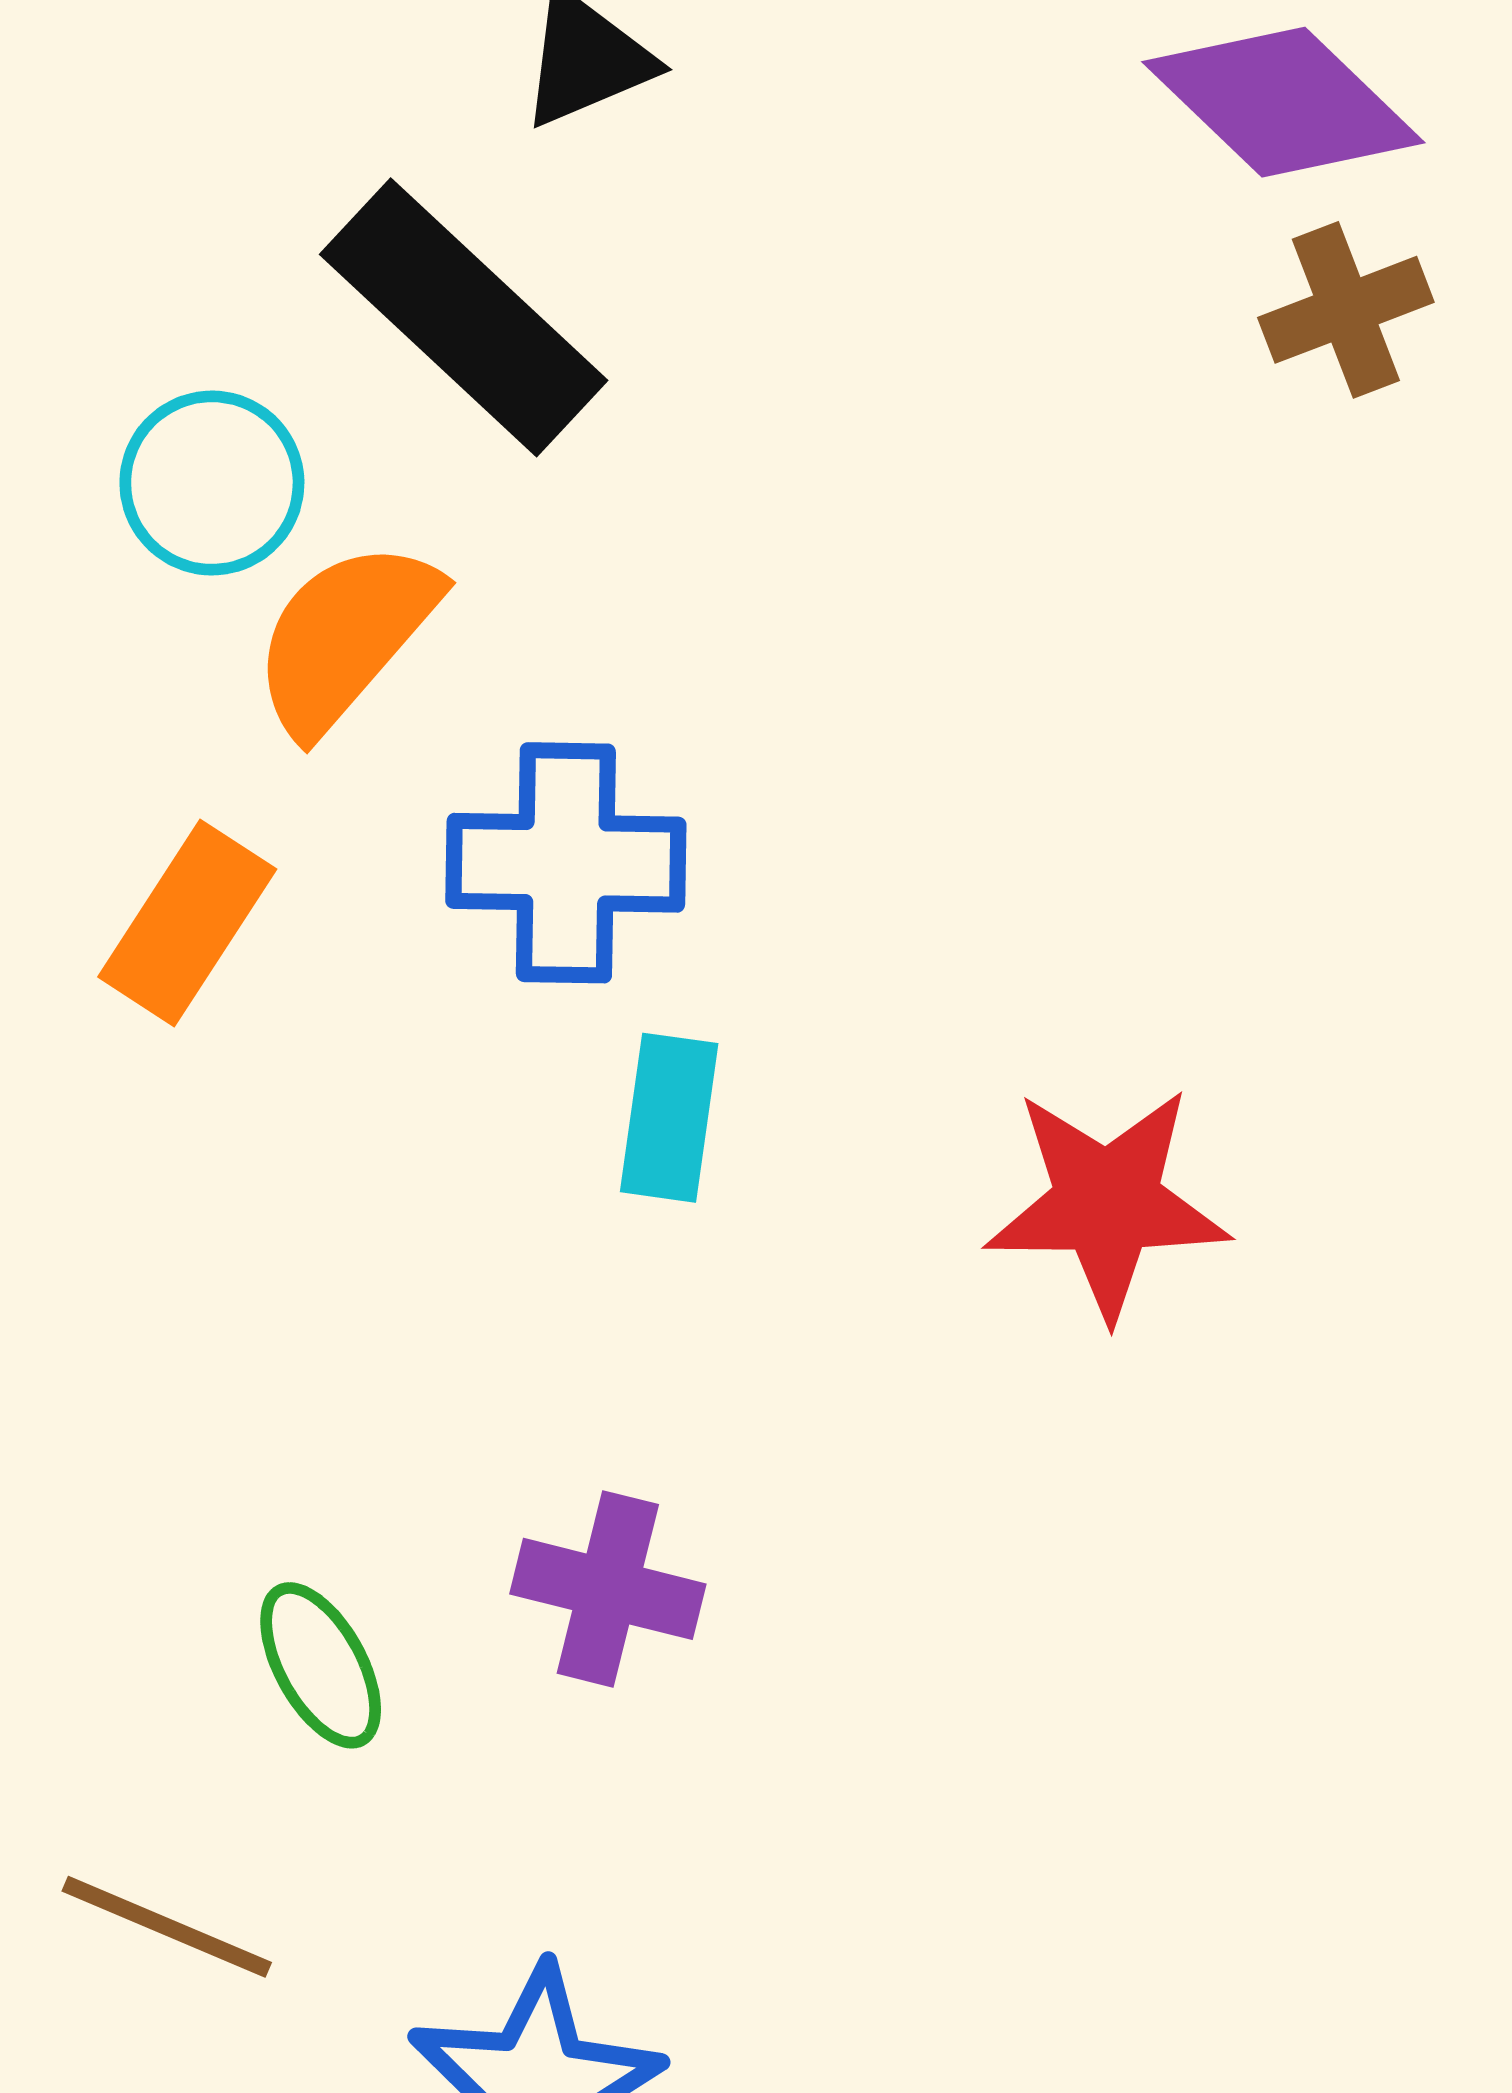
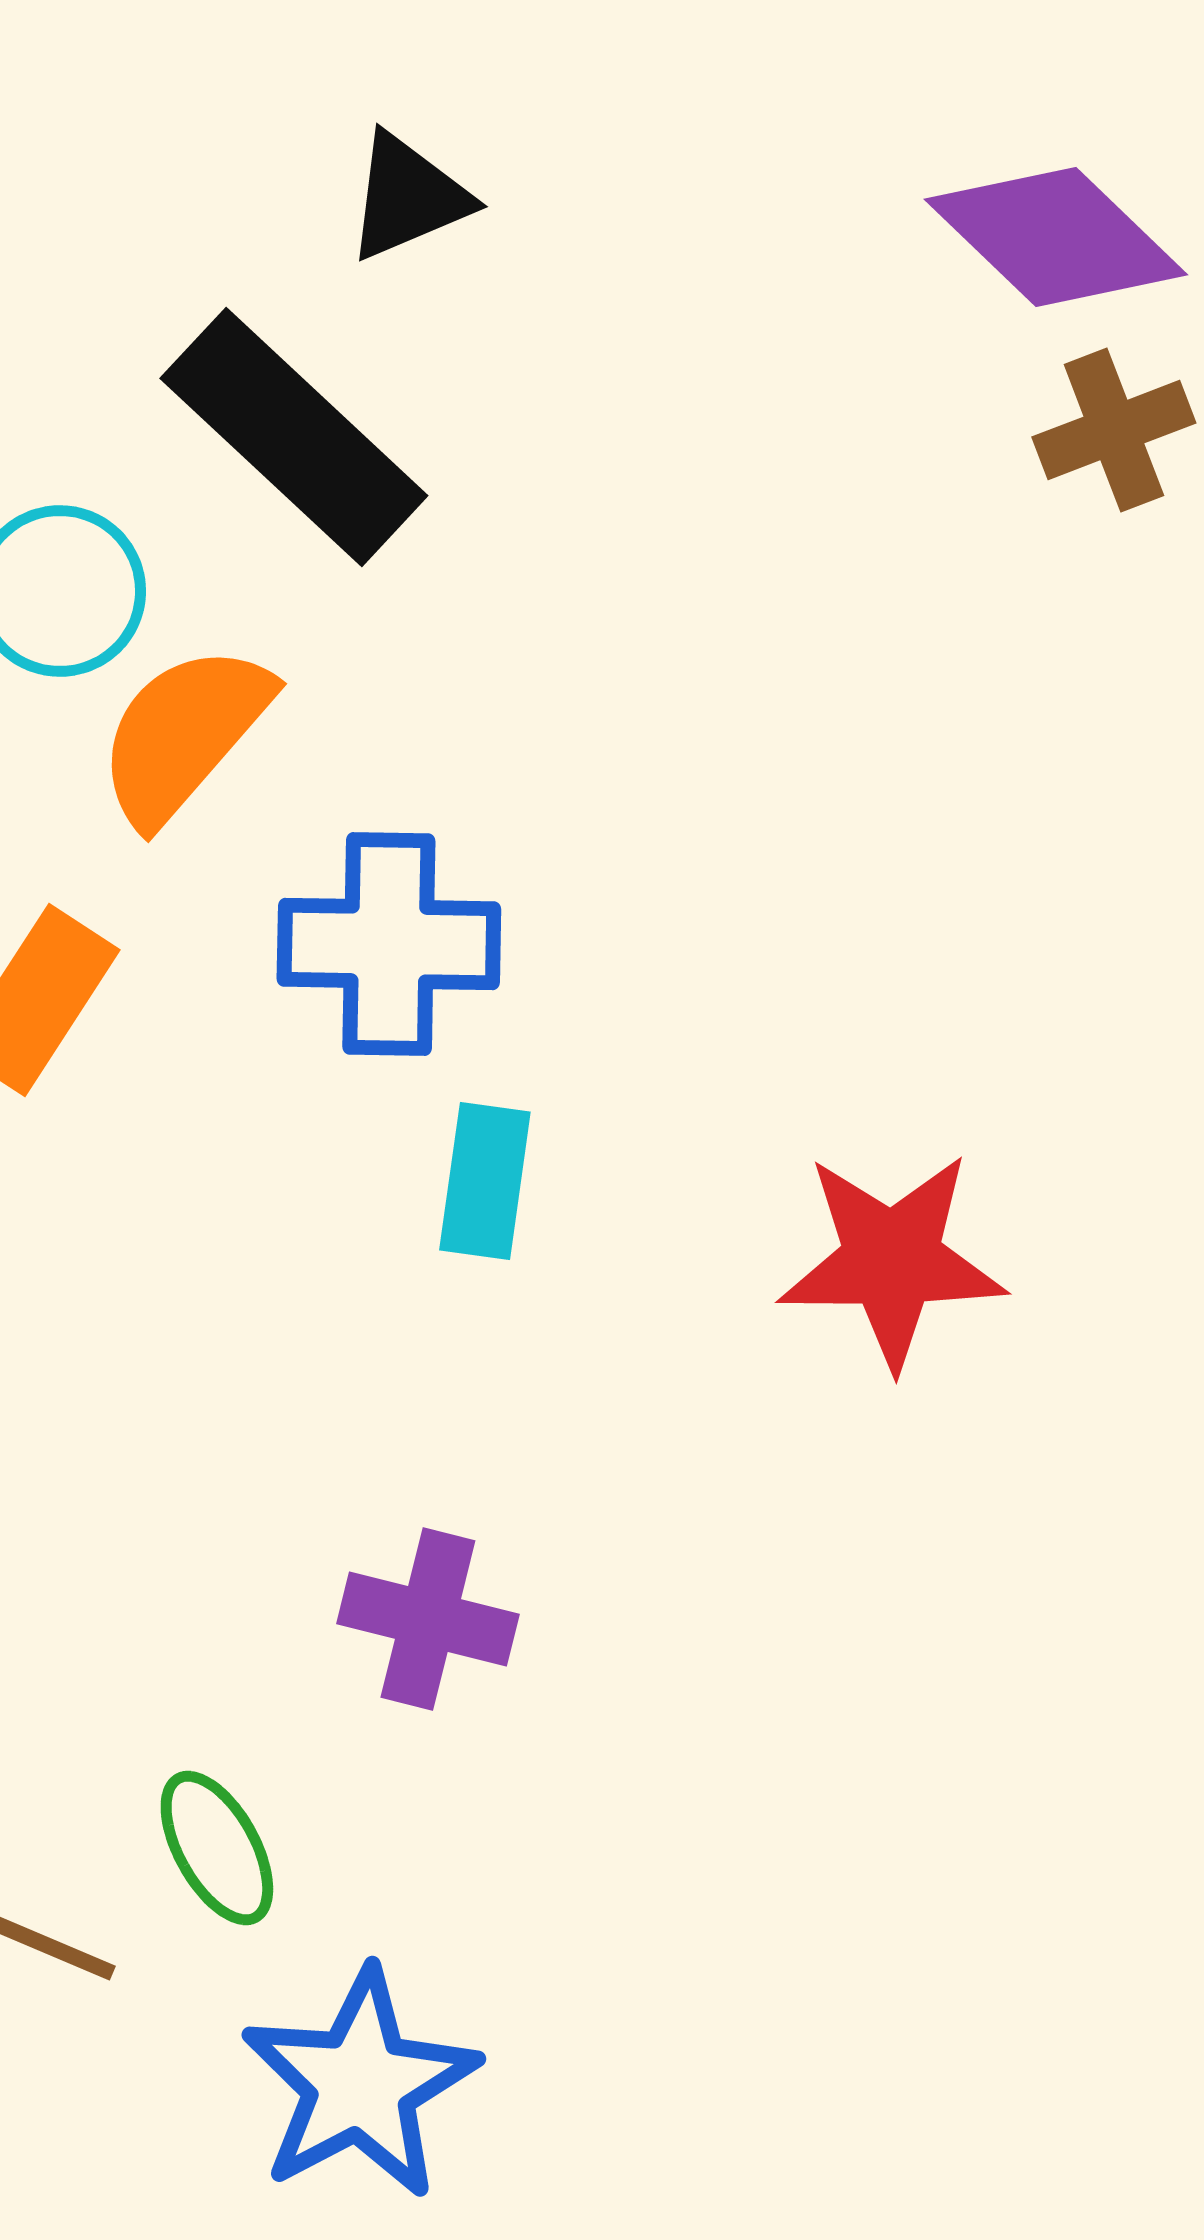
green ellipse: (321, 1665) -> (217, 1848), moved

